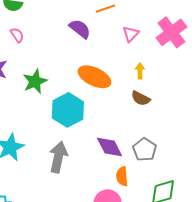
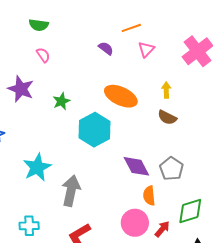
purple semicircle: (80, 29) -> (106, 48), size x0.7
pink triangle: (131, 34) -> (146, 49), moved
green star: (35, 81) -> (61, 101), size x0.7
gray arrow: (58, 157) -> (71, 191), moved

